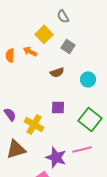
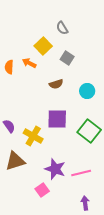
purple square: (58, 107) -> (57, 119), size x1.5
pink line: (82, 149) -> (81, 173), moved

